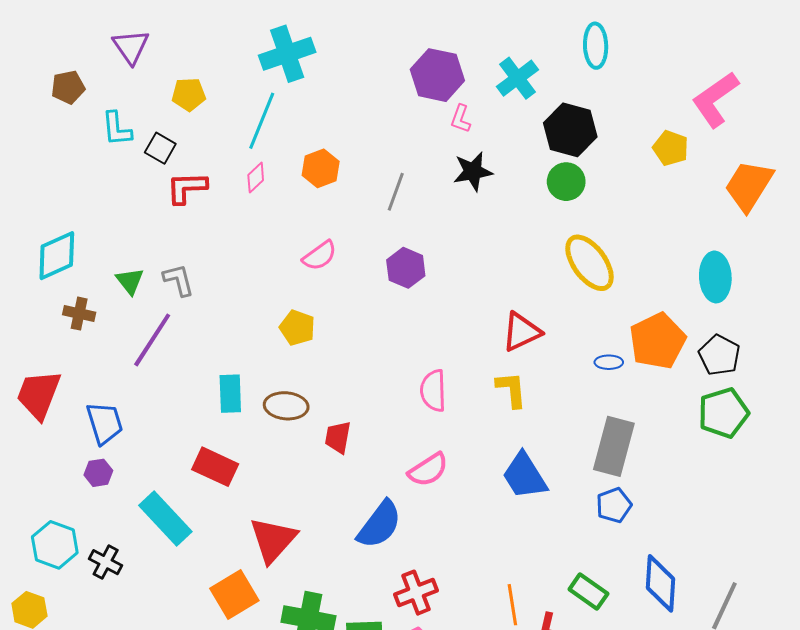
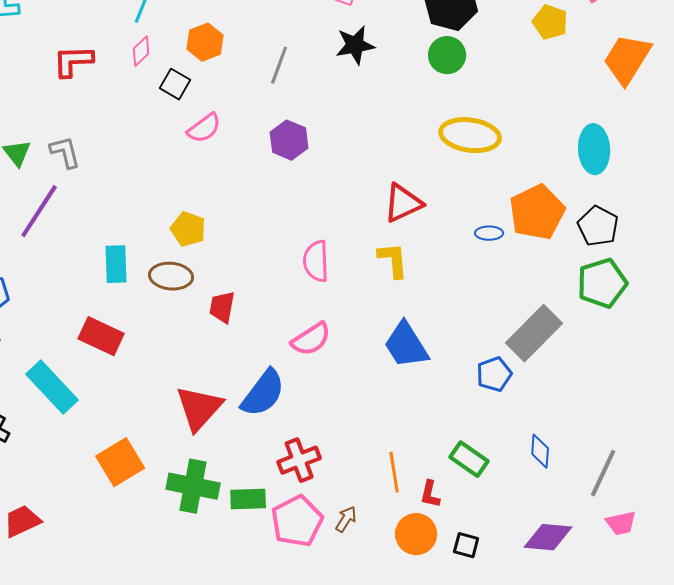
black square: (160, 148) -> (175, 84), moved
yellow ellipse: (589, 263) -> (470, 135), turned -46
yellow pentagon: (297, 328) -> (188, 229), moved
gray rectangle: (614, 446) -> (534, 333), moved, turned 30
red triangle: (273, 540) -> (199, 408), moved
blue diamond: (661, 583) -> (540, 451), size x0.6

